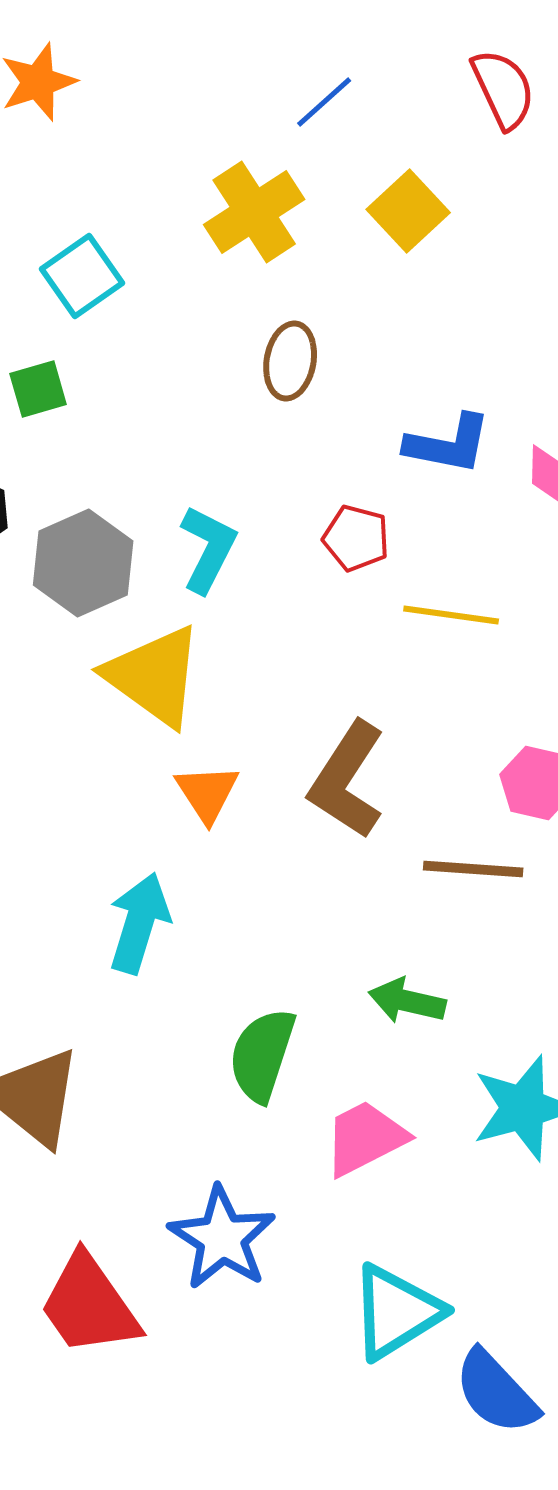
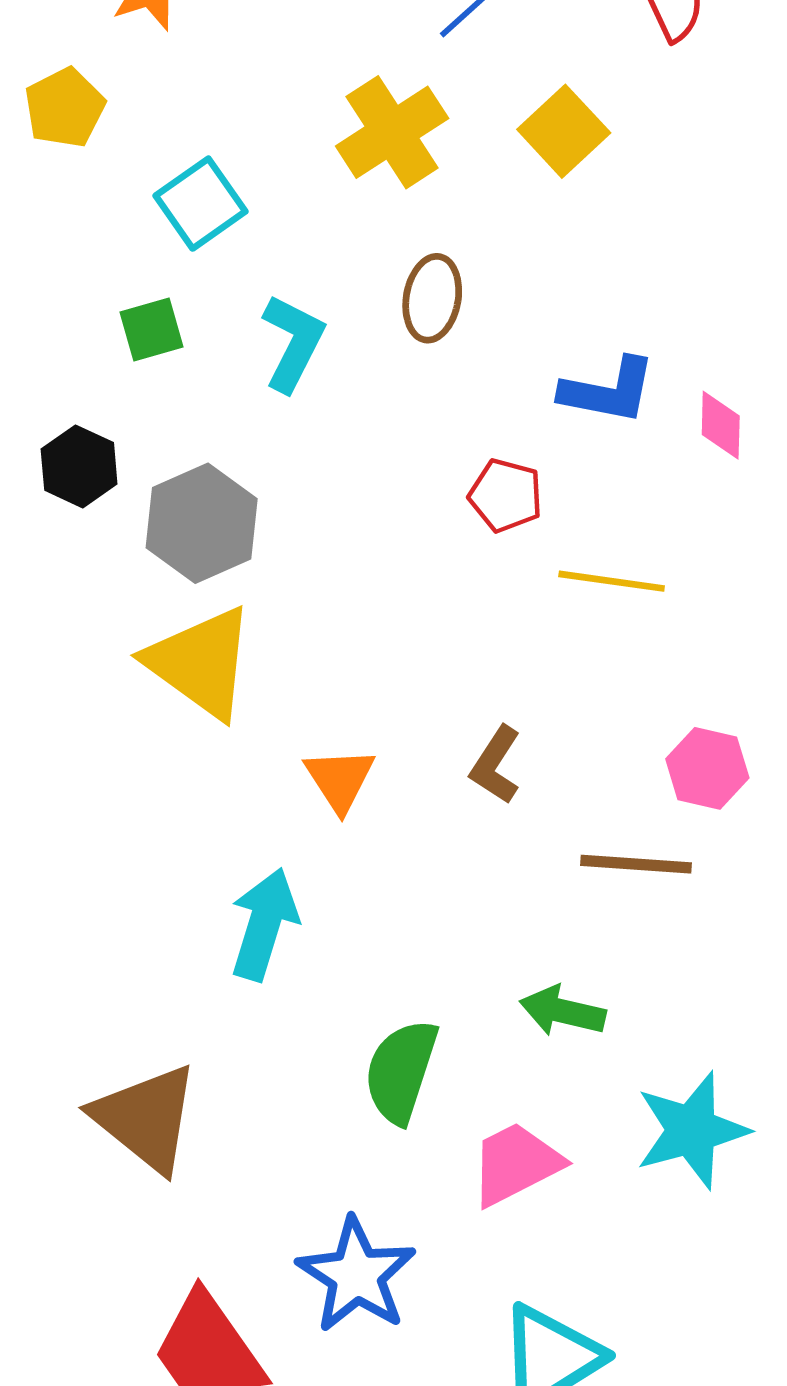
cyan L-shape: (208, 549) -> (293, 343), moved
yellow triangle: (154, 676) -> (201, 662), moved
brown L-shape: (347, 780) -> (496, 765), size x0.6

